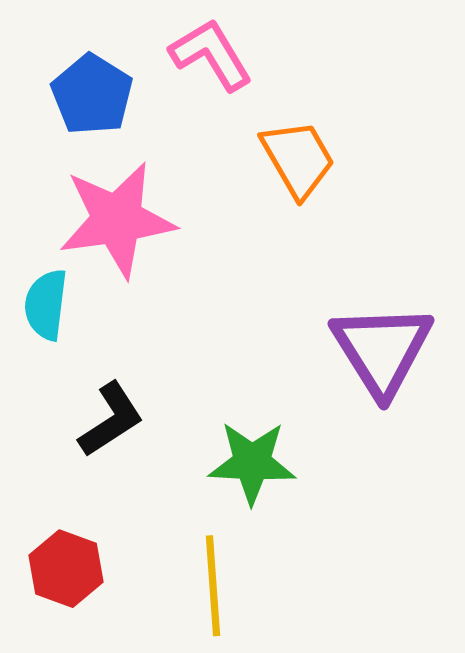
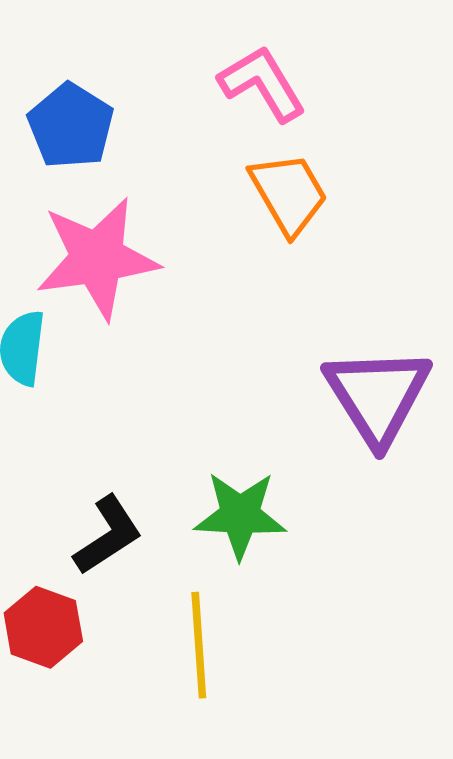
pink L-shape: (211, 55) -> (262, 84), moved
black L-shape: (111, 420) -> (108, 535), moved

